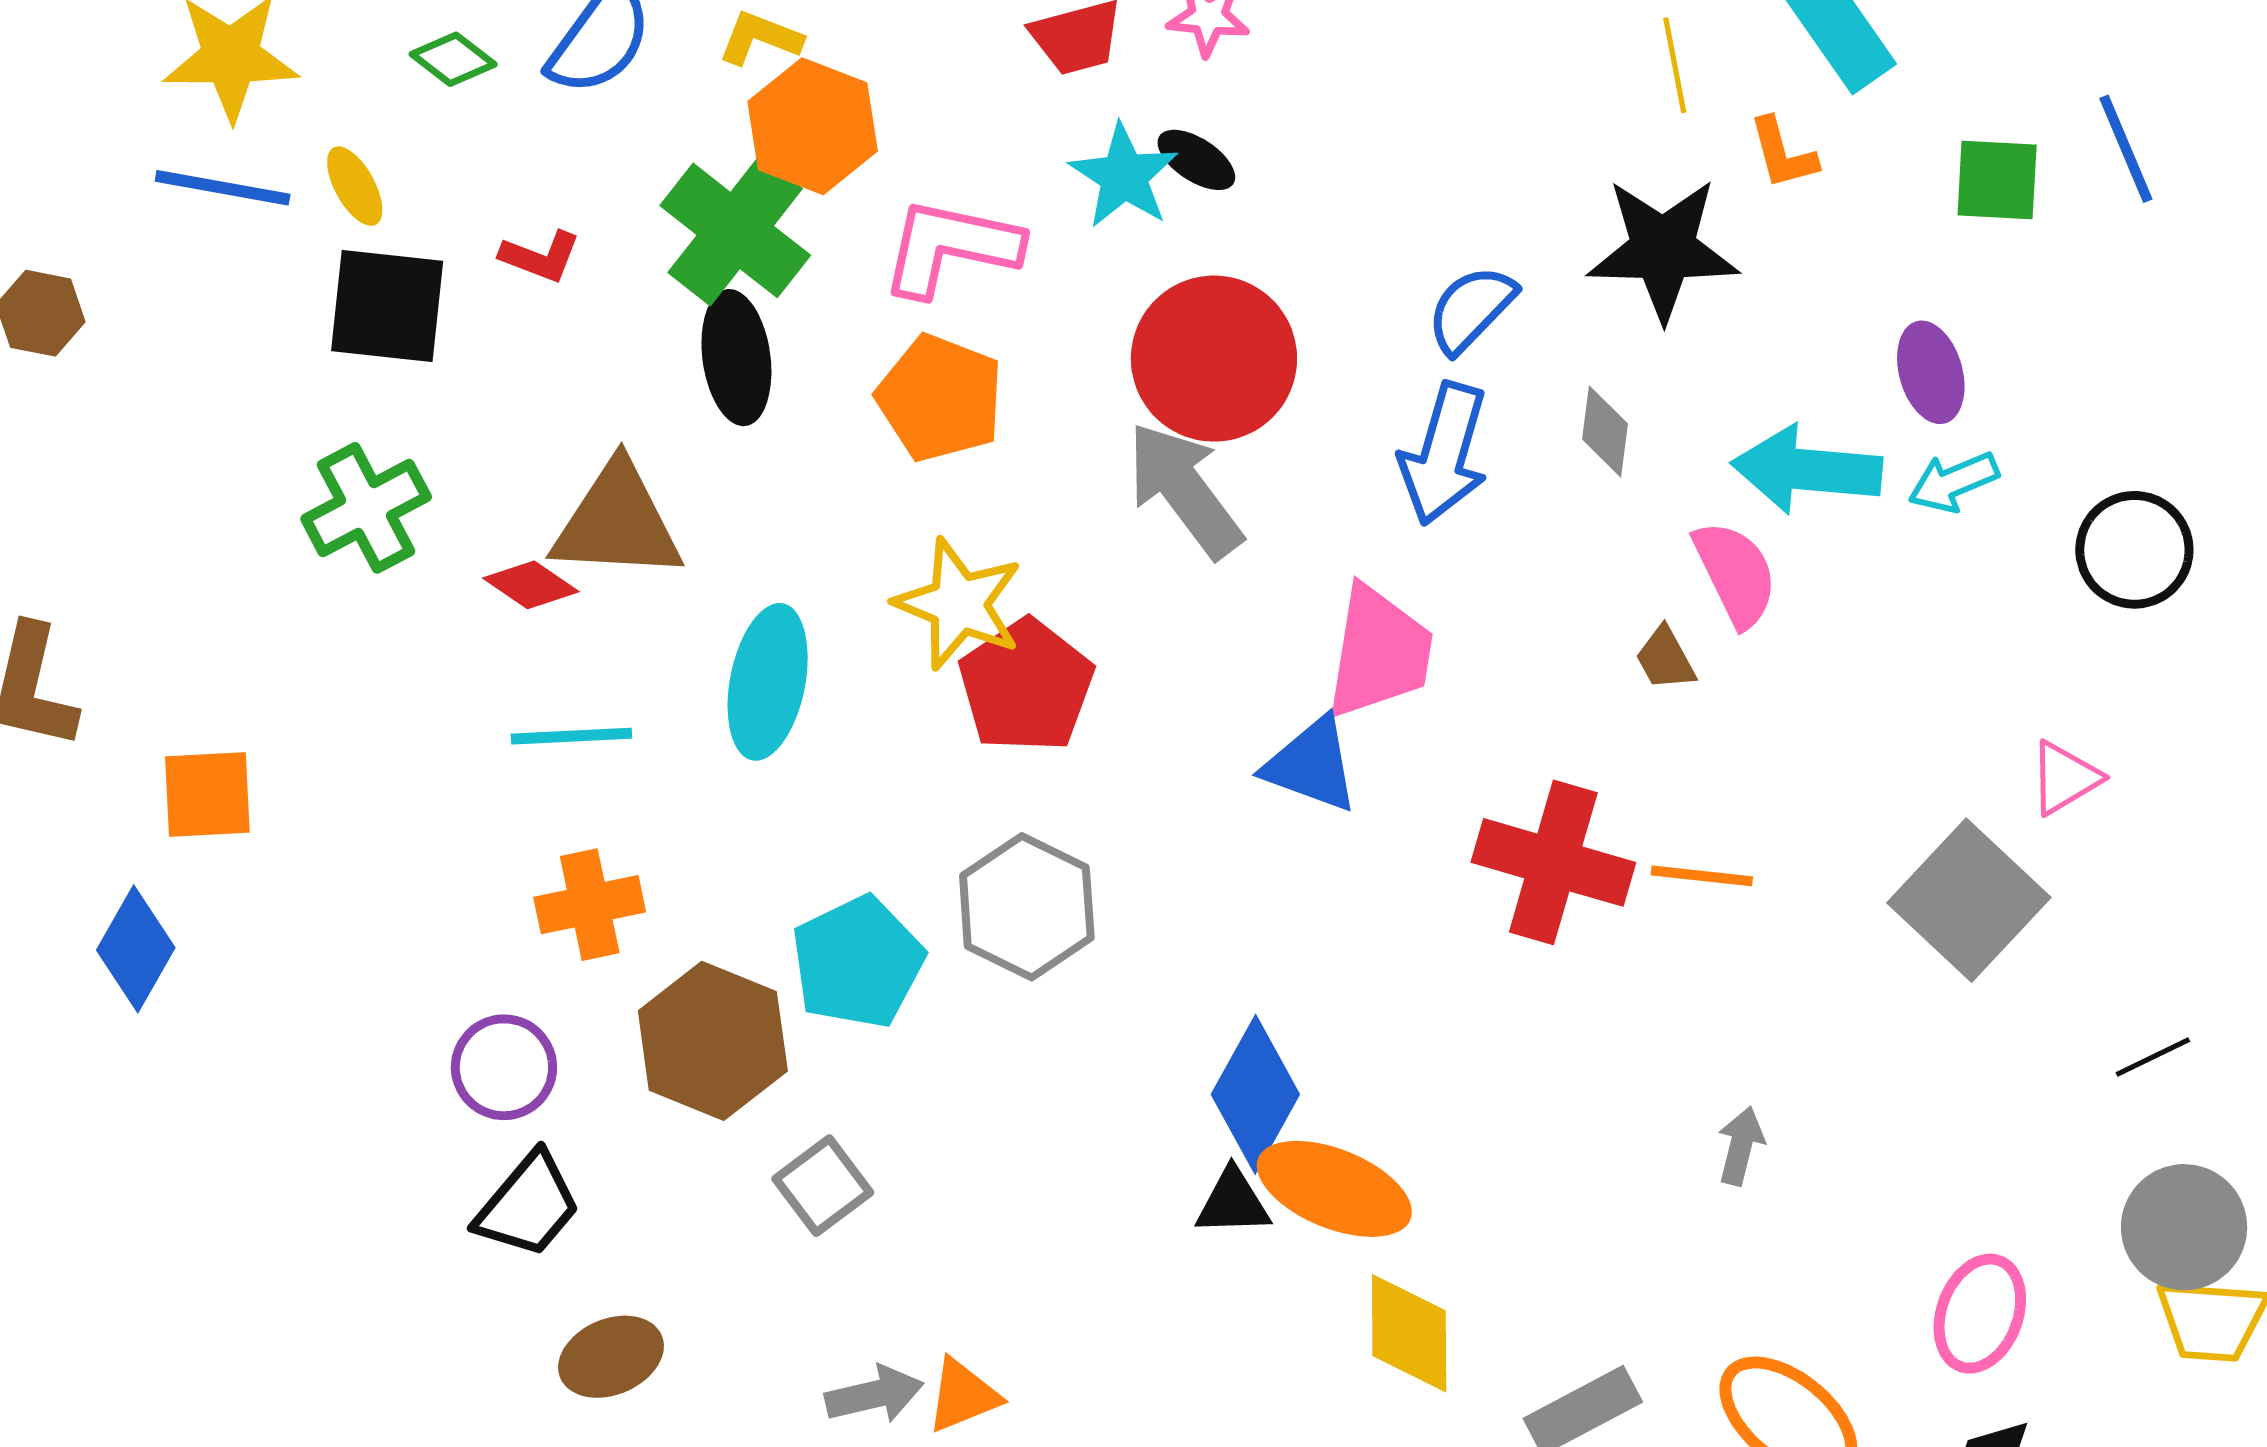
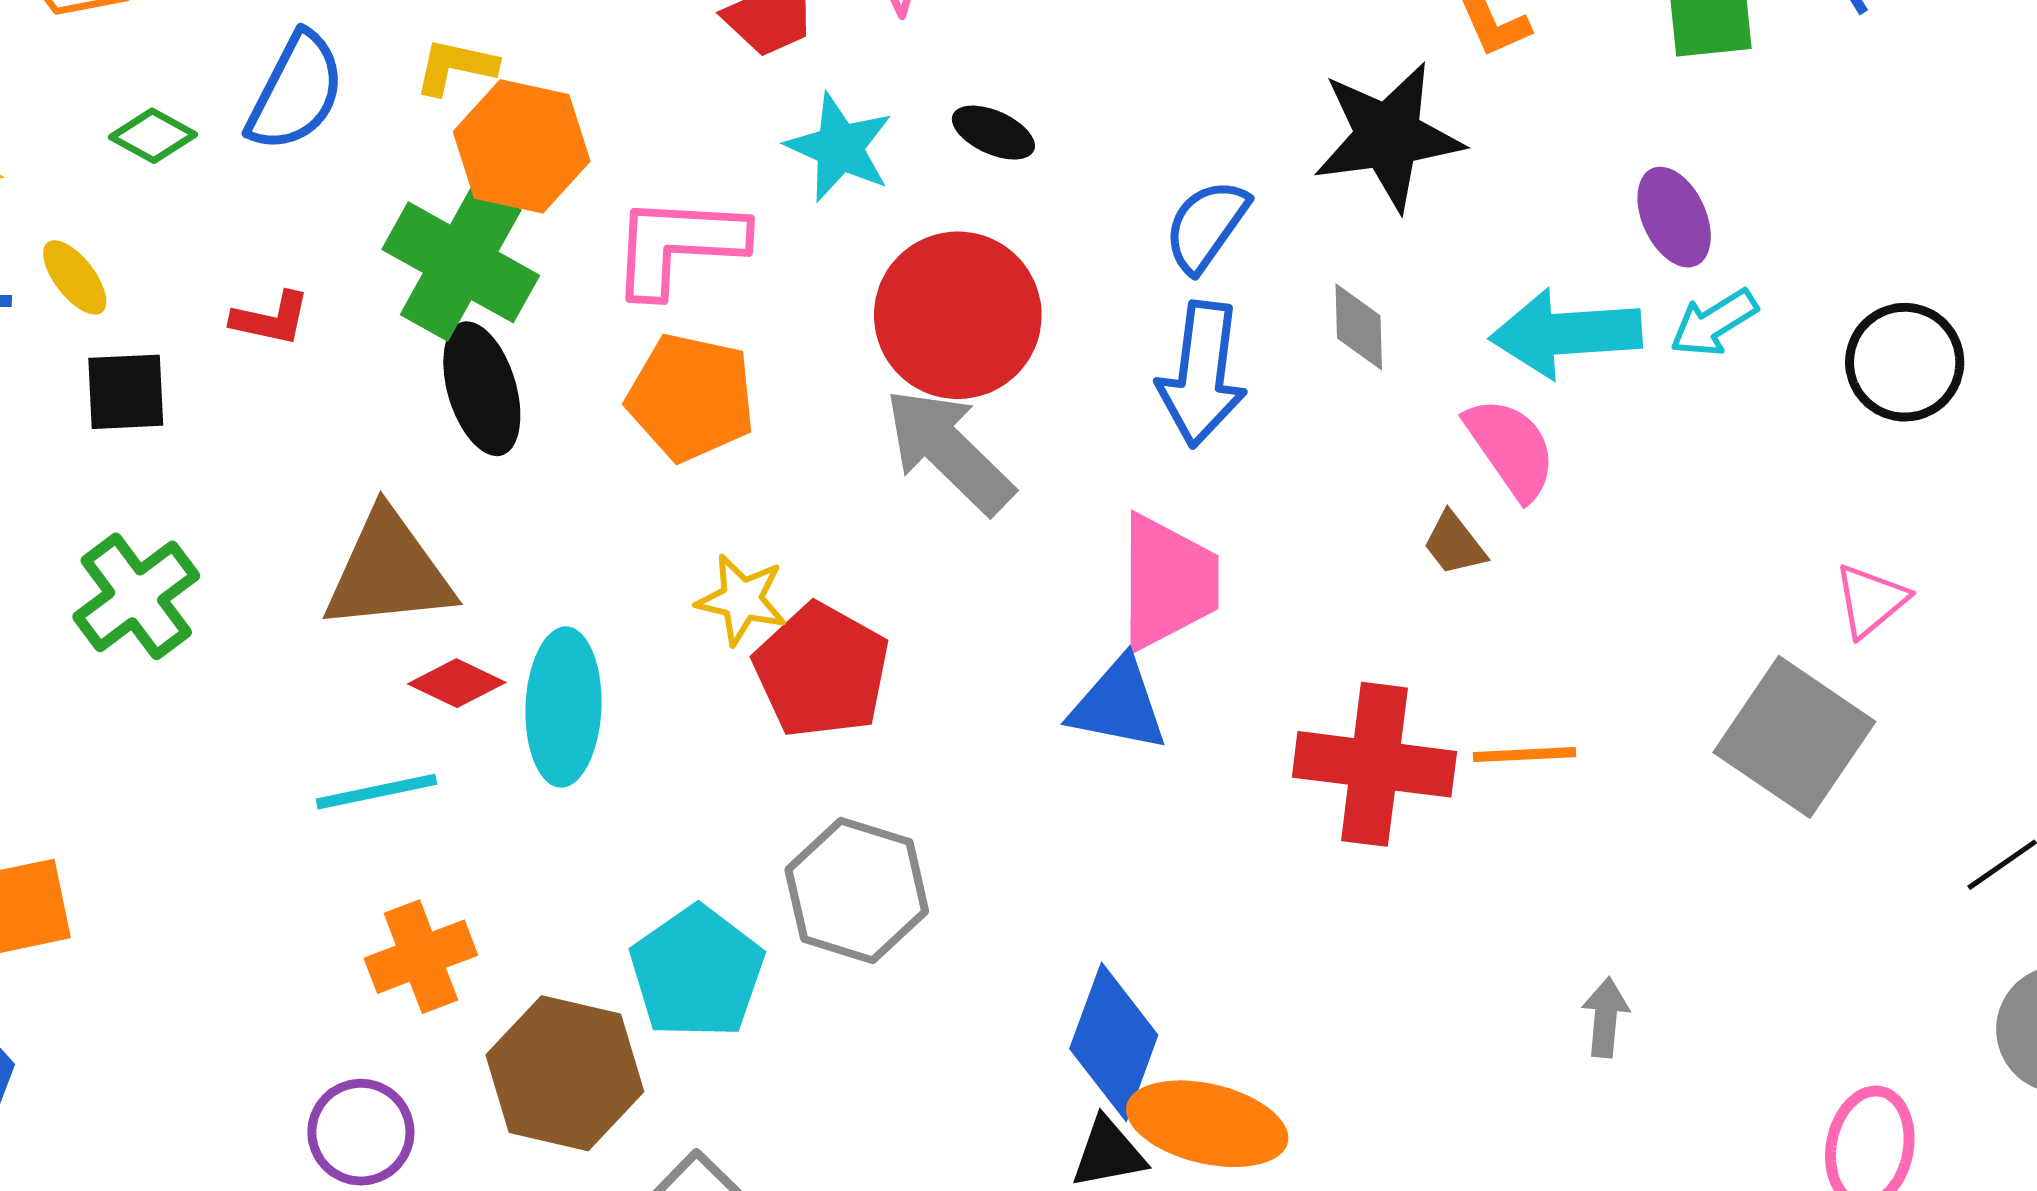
black ellipse: (1196, 160) -> (993, 133), moved
black square: (387, 306) -> (126, 392), size x0.7
red diamond: (531, 585) -> (457, 683), moved
yellow star: (959, 604) -> (742, 600), size x0.7

